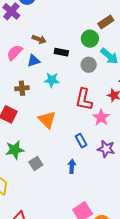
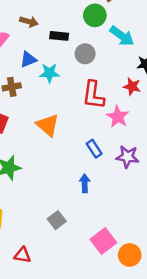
blue triangle: (34, 61) -> (28, 59), moved
gray circle: (89, 65) -> (85, 54), moved
gray square: (36, 163) -> (57, 220), moved

